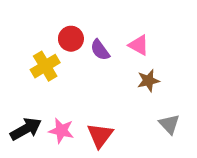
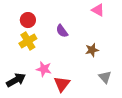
red circle: (71, 39) -> (28, 20), moved
pink triangle: (139, 45) -> (98, 10), moved
pink star: (61, 131) -> (44, 69), moved

